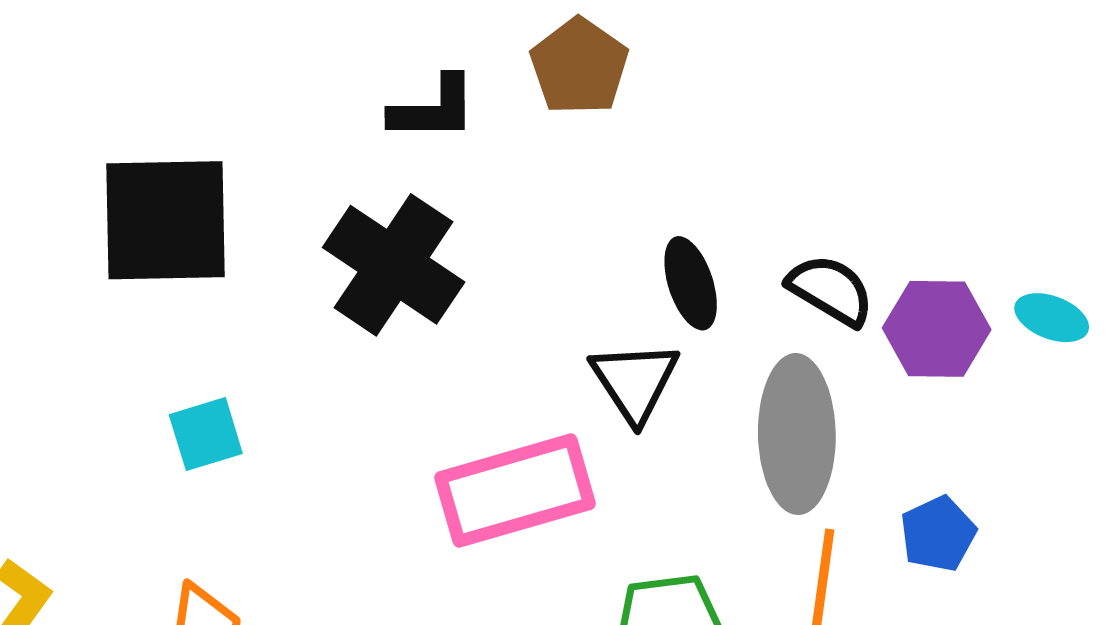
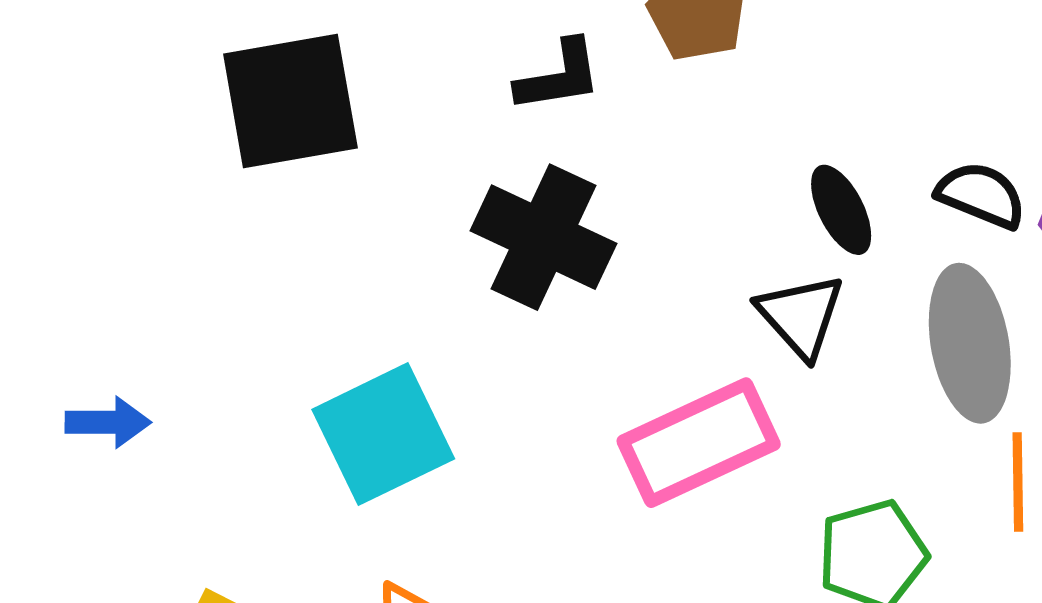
black square: (165, 220) -> (290, 101), moved
cyan square: (206, 434) -> (383, 434), size x1.8

